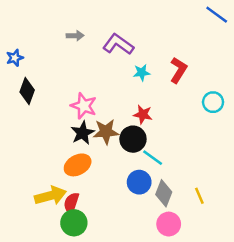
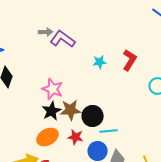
purple L-shape: (118, 44) -> (63, 39), moved
red star: (143, 114) -> (76, 137), moved
cyan line: (153, 158) -> (109, 131), turned -42

